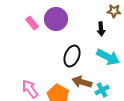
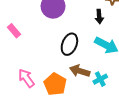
pink rectangle: (32, 23) -> (14, 31), moved

